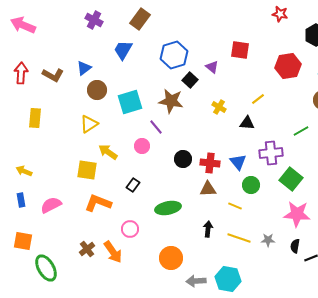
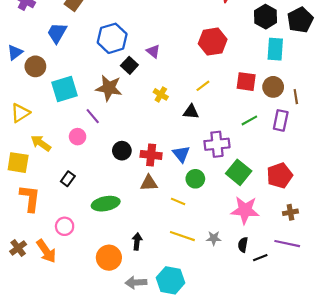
red square: (240, 50) -> (246, 82), moved
red hexagon: (288, 66) -> (213, 42), moved
brown circle: (97, 90) -> (35, 66), moved
orange L-shape: (98, 203) -> (30, 198), turned 76
black arrow: (208, 229) -> (137, 241), moved

